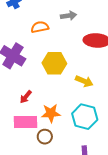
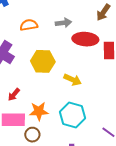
gray arrow: (69, 16) -> (63, 23), moved

